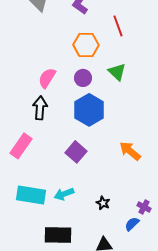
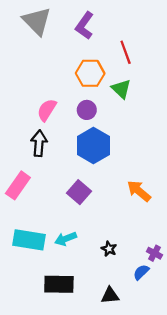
green triangle: (117, 72) -> (121, 89), moved

